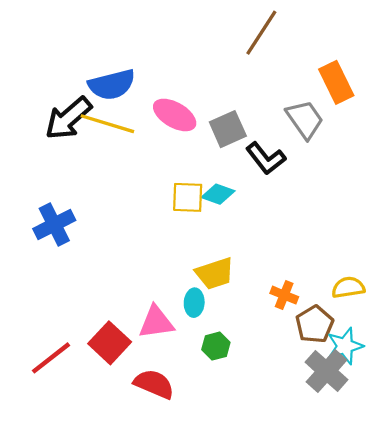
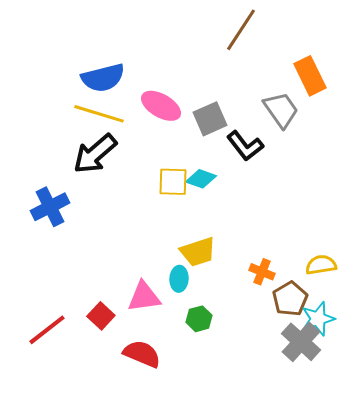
black arrow: (68, 118) -> (95, 154), moved
red square: (110, 343) -> (101, 316), size x0.7

